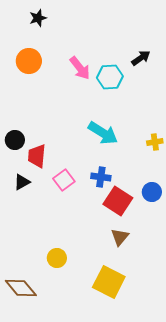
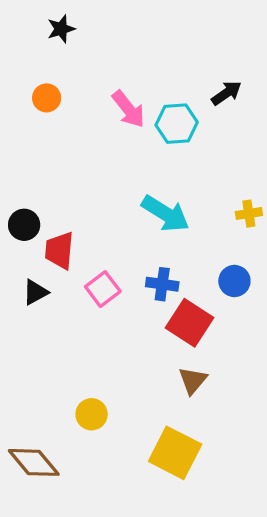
orange circle: (29, 61) -> (47, 98), size x0.7
yellow cross: (155, 142) -> (249, 214), moved
blue circle: (152, 192) -> (234, 281), moved

